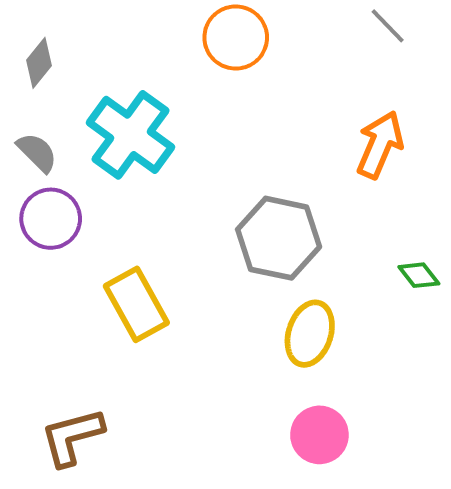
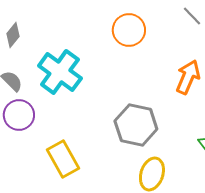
orange circle: (236, 38) -> (129, 30), moved

